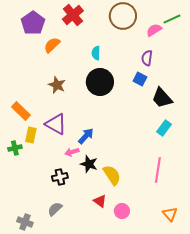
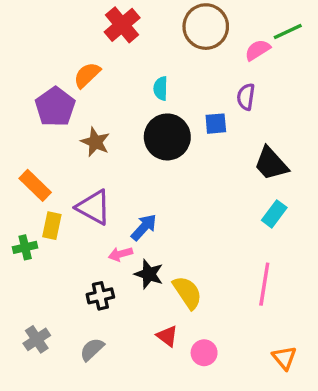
purple pentagon: (33, 23) -> (55, 107), moved
blue square: (140, 79) -> (216, 124), moved, turned -32
gray cross: (25, 222) -> (37, 339), moved, turned 35

